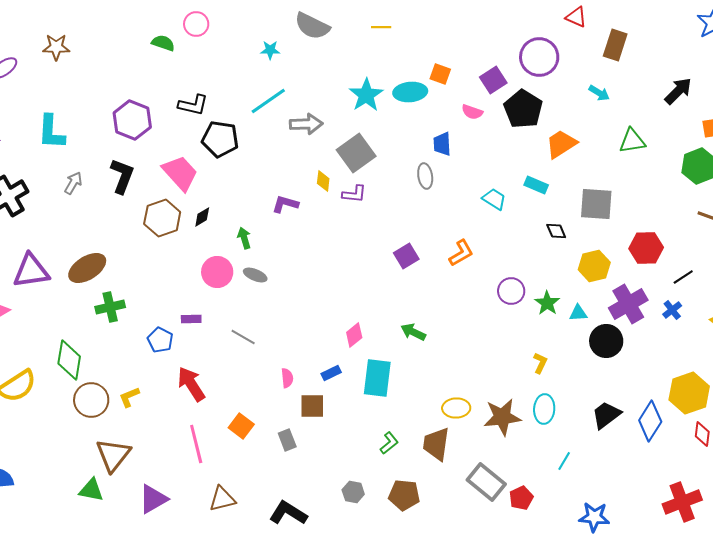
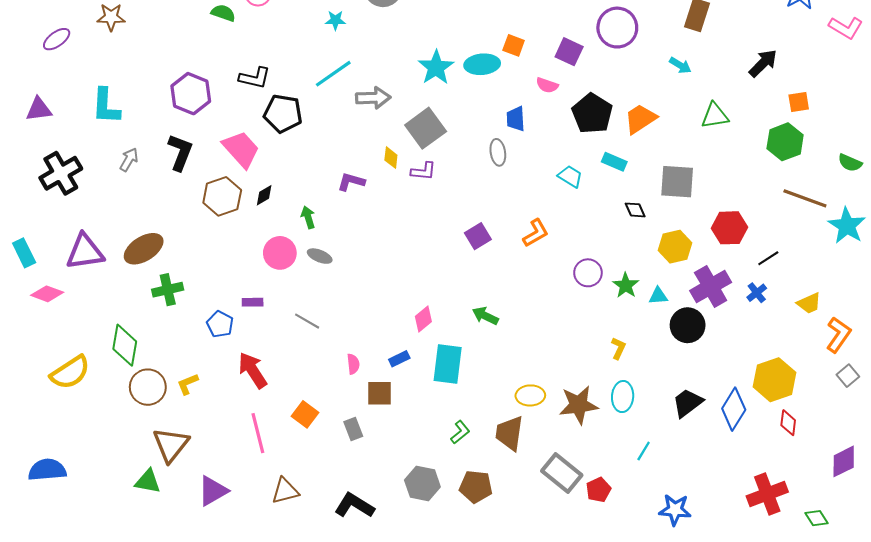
purple square: (493, 80) -> (569, 52), turned -32
black pentagon: (523, 109) -> (592, 114), moved
gray hexagon: (353, 492) -> (422, 484), size x1.5

